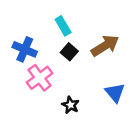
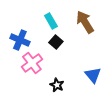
brown arrow: (105, 46) -> (85, 22), moved, turned -90

